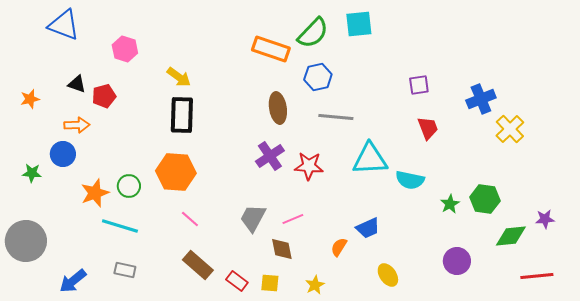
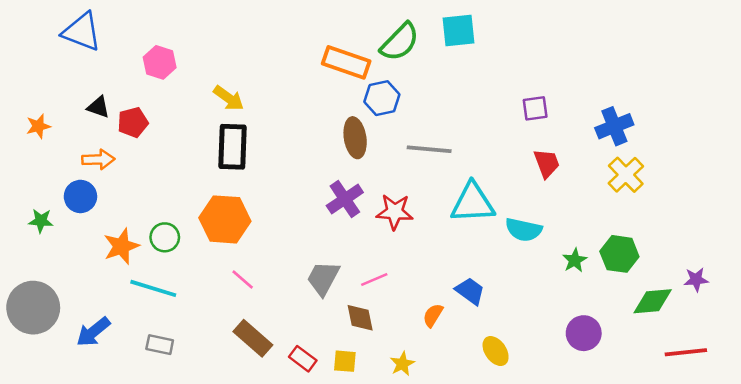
blue hexagon: (318, 77) -> (382, 98), moved
yellow cross: (510, 129) -> (626, 175), moved
blue trapezoid: (368, 228) -> (470, 291), turned -120
blue arrow: (73, 281) -> (93, 332), moved

